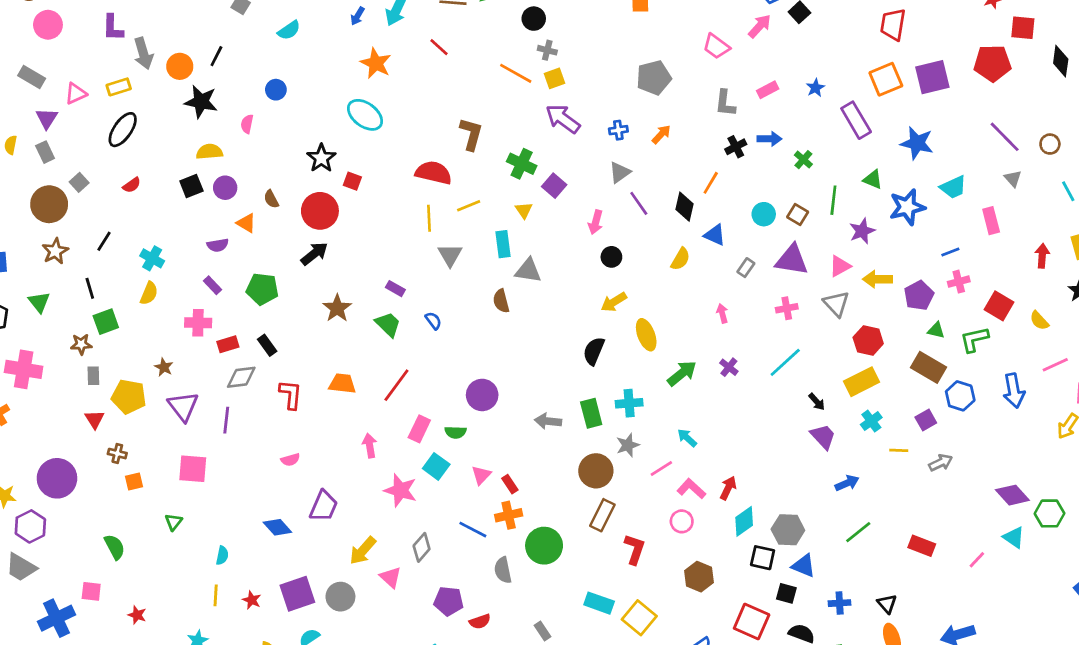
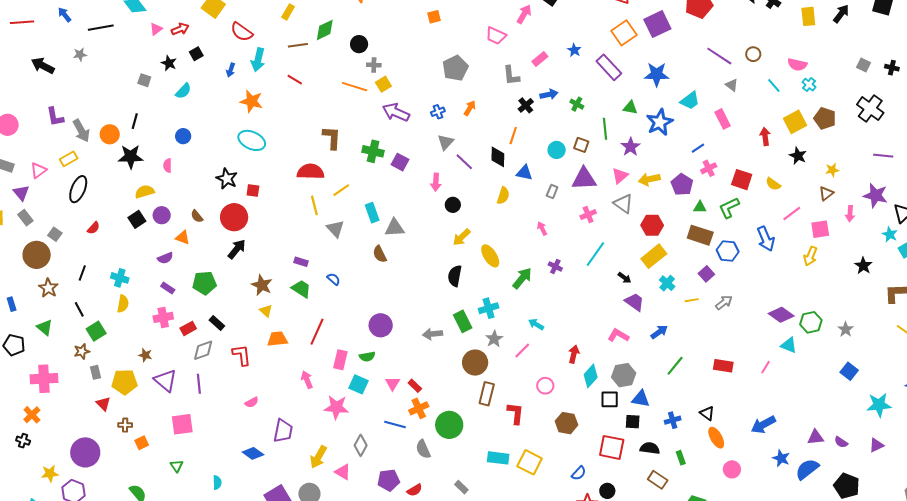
yellow triangle: (524, 210) -> (266, 311), moved
pink L-shape: (691, 489) -> (618, 335), moved

